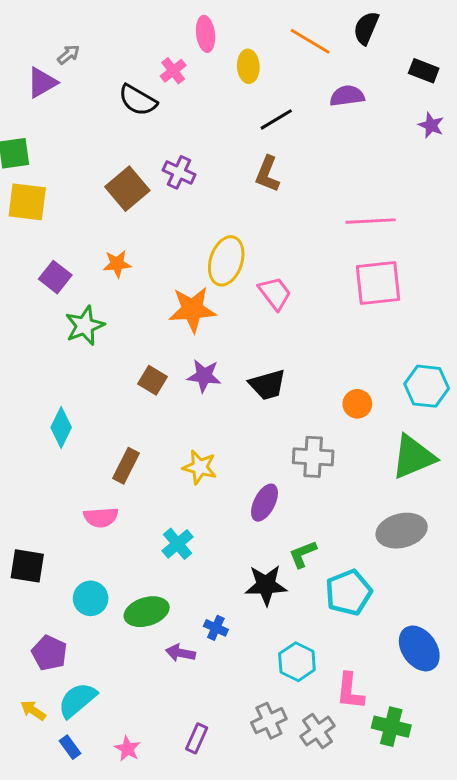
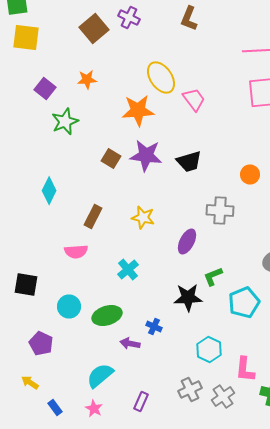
yellow ellipse: (226, 261) -> (161, 78), turned -52
purple star: (204, 376) -> (146, 156), size x1.4
cyan semicircle: (77, 700) -> (100, 376), moved

